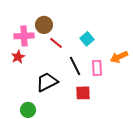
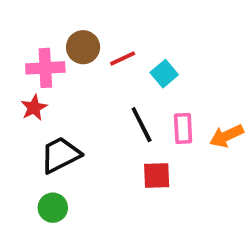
red line: (56, 43) -> (123, 59), moved, turned -64
orange arrow: (119, 57) -> (226, 136), moved
black trapezoid: (47, 82) -> (60, 155), moved

